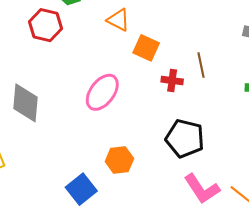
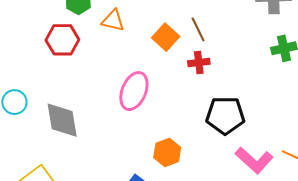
orange triangle: (118, 20) -> (113, 21), moved
orange square: (146, 48) -> (166, 37), turned 32
brown line: (201, 65) -> (198, 29), moved

